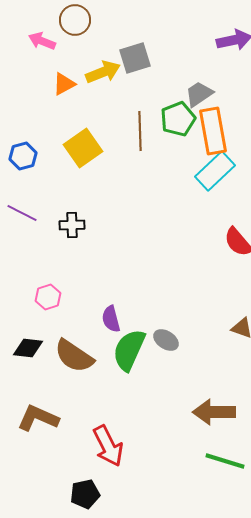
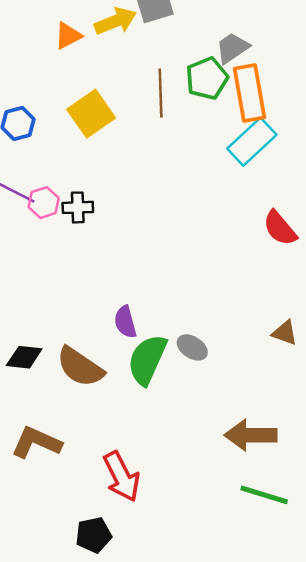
pink hexagon: (48, 297) -> (44, 203), moved

